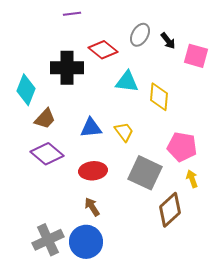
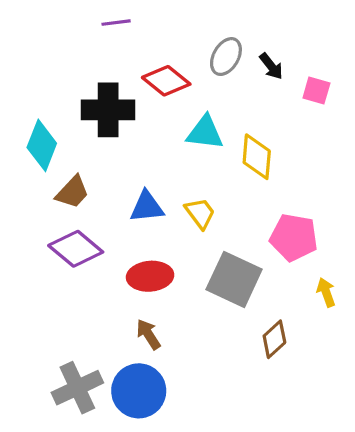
pink square: (196, 56) -> (316, 90), size x0.7
yellow arrow: (192, 179) -> (326, 292), moved
brown diamond: (170, 210) -> (274, 339), size x0.7

